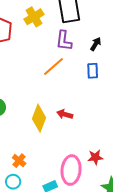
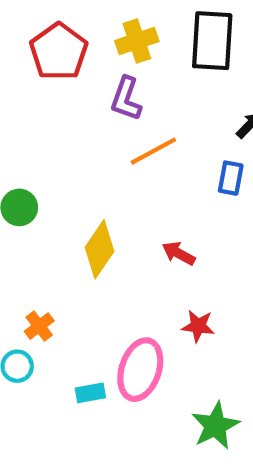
purple L-shape: (64, 41) -> (126, 99), moved
red arrow: (65, 114) -> (179, 253), moved
red star: (95, 157) -> (198, 326), moved

